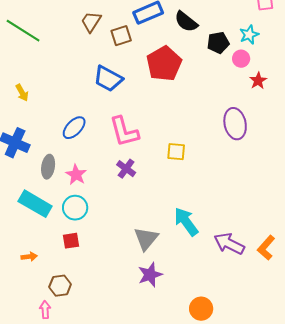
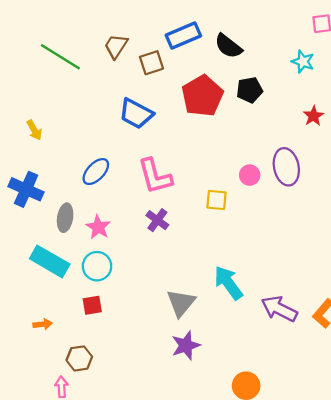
green line: (23, 31) -> (60, 57), moved
cyan star: (249, 35) -> (303, 62), turned -30
black pentagon: (218, 43) -> (250, 90), moved
pink circle: (241, 59) -> (250, 175), moved

